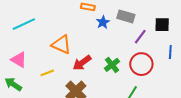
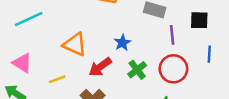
blue star: (103, 22) -> (122, 43), moved
purple line: (140, 37) -> (172, 35), turned -42

